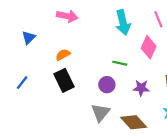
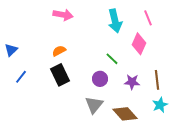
blue triangle: (29, 38) -> (11, 50), moved
green line: (120, 63) -> (112, 59), turned 32

